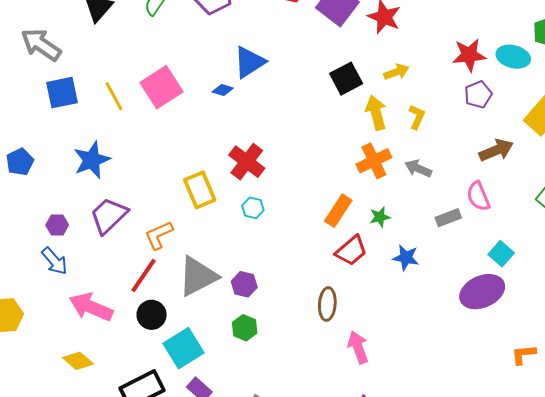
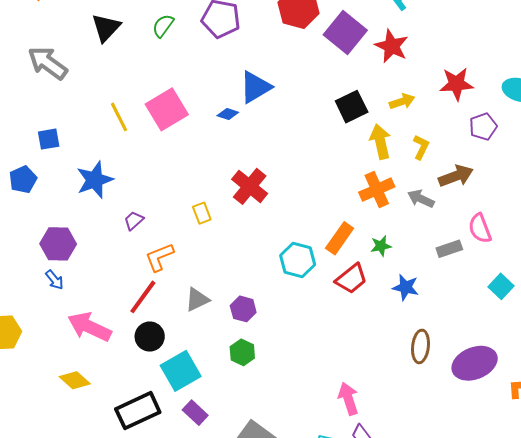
red star: (469, 55) -> (456, 84), moved
blue square: (62, 93) -> (49, 139), moved, size x0.7
brown arrow: (496, 150) -> (456, 176), moved
yellow rectangle: (200, 190) -> (202, 213), size x0.6
cyan hexagon: (253, 208) -> (298, 260), moved, size x1.6
purple trapezoid: (109, 216) -> (134, 221), moved, size x0.5
purple hexagon: (57, 225) -> (58, 244), size x1.6
blue arrow: (55, 261) -> (54, 280), size x0.7
gray triangle: (198, 276) -> (197, 300), size x0.6
purple ellipse: (482, 292) -> (475, 363), moved
brown ellipse: (327, 304) -> (420, 346), moved
pink arrow: (358, 347) -> (348, 399), moved

